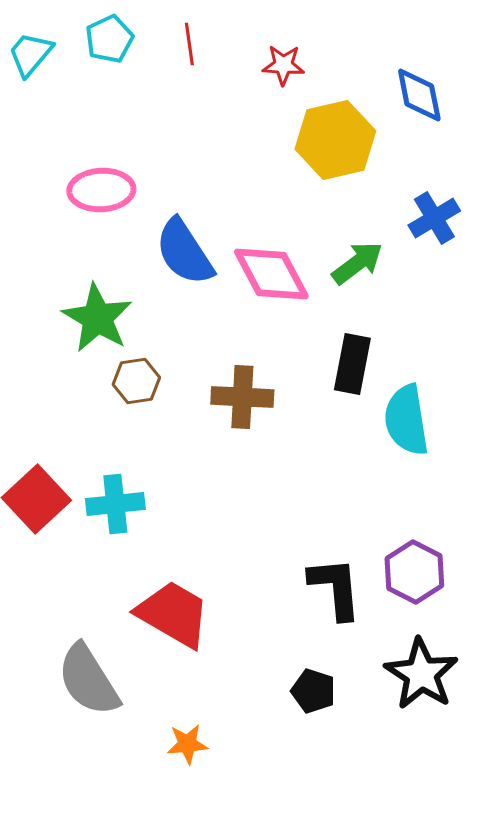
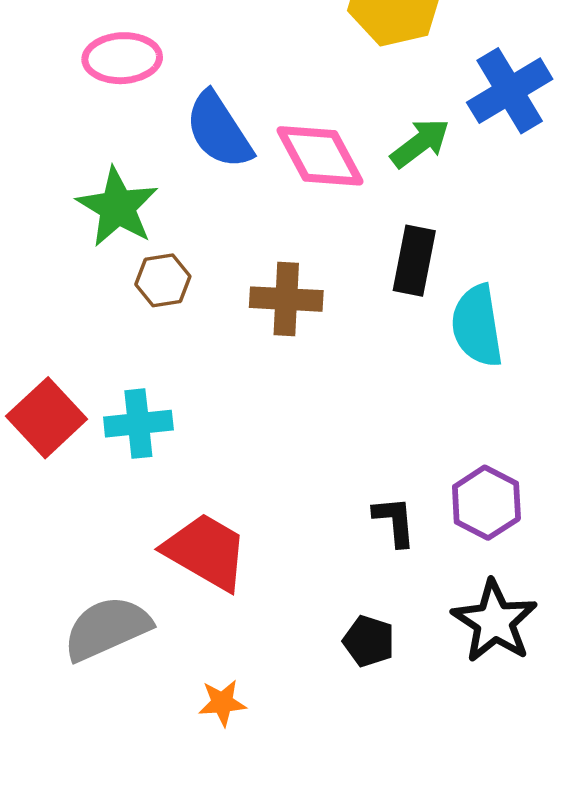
blue cross: (434, 218) -> (510, 91), size x1.4
black L-shape: (335, 588) -> (394, 521), size x0.7
gray semicircle: (88, 680) -> (107, 628), turned 98

